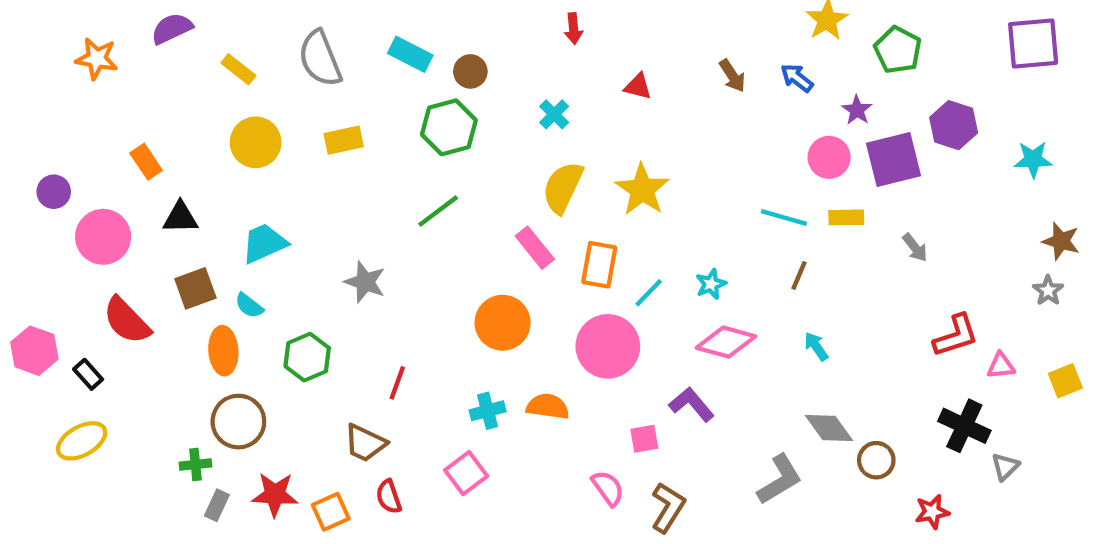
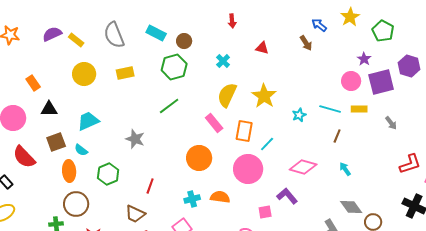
purple semicircle: (172, 28) -> (52, 34), moved
blue arrow: (797, 78) -> (319, 25), moved
cyan star: (711, 284) -> (299, 115), moved

